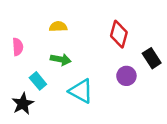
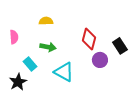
red diamond: (119, 34) -> (89, 39), moved

